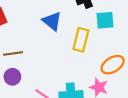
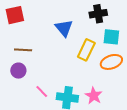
orange ellipse: (113, 65) -> (111, 62), moved

